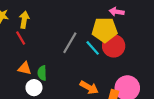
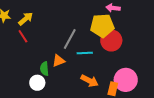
yellow arrow: (24, 20) -> (26, 19), turned 42
cyan line: (93, 48) -> (85, 53), moved, turned -49
orange triangle: (25, 68) -> (59, 61), moved, turned -32

